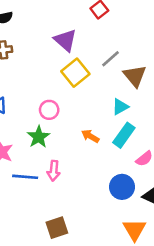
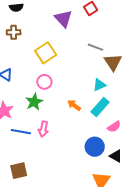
purple triangle: (65, 40) -> (63, 19), moved
gray line: (110, 59) -> (95, 47), turned 56
yellow square: (75, 73) -> (46, 53), moved
brown square: (57, 228) -> (19, 171), moved

